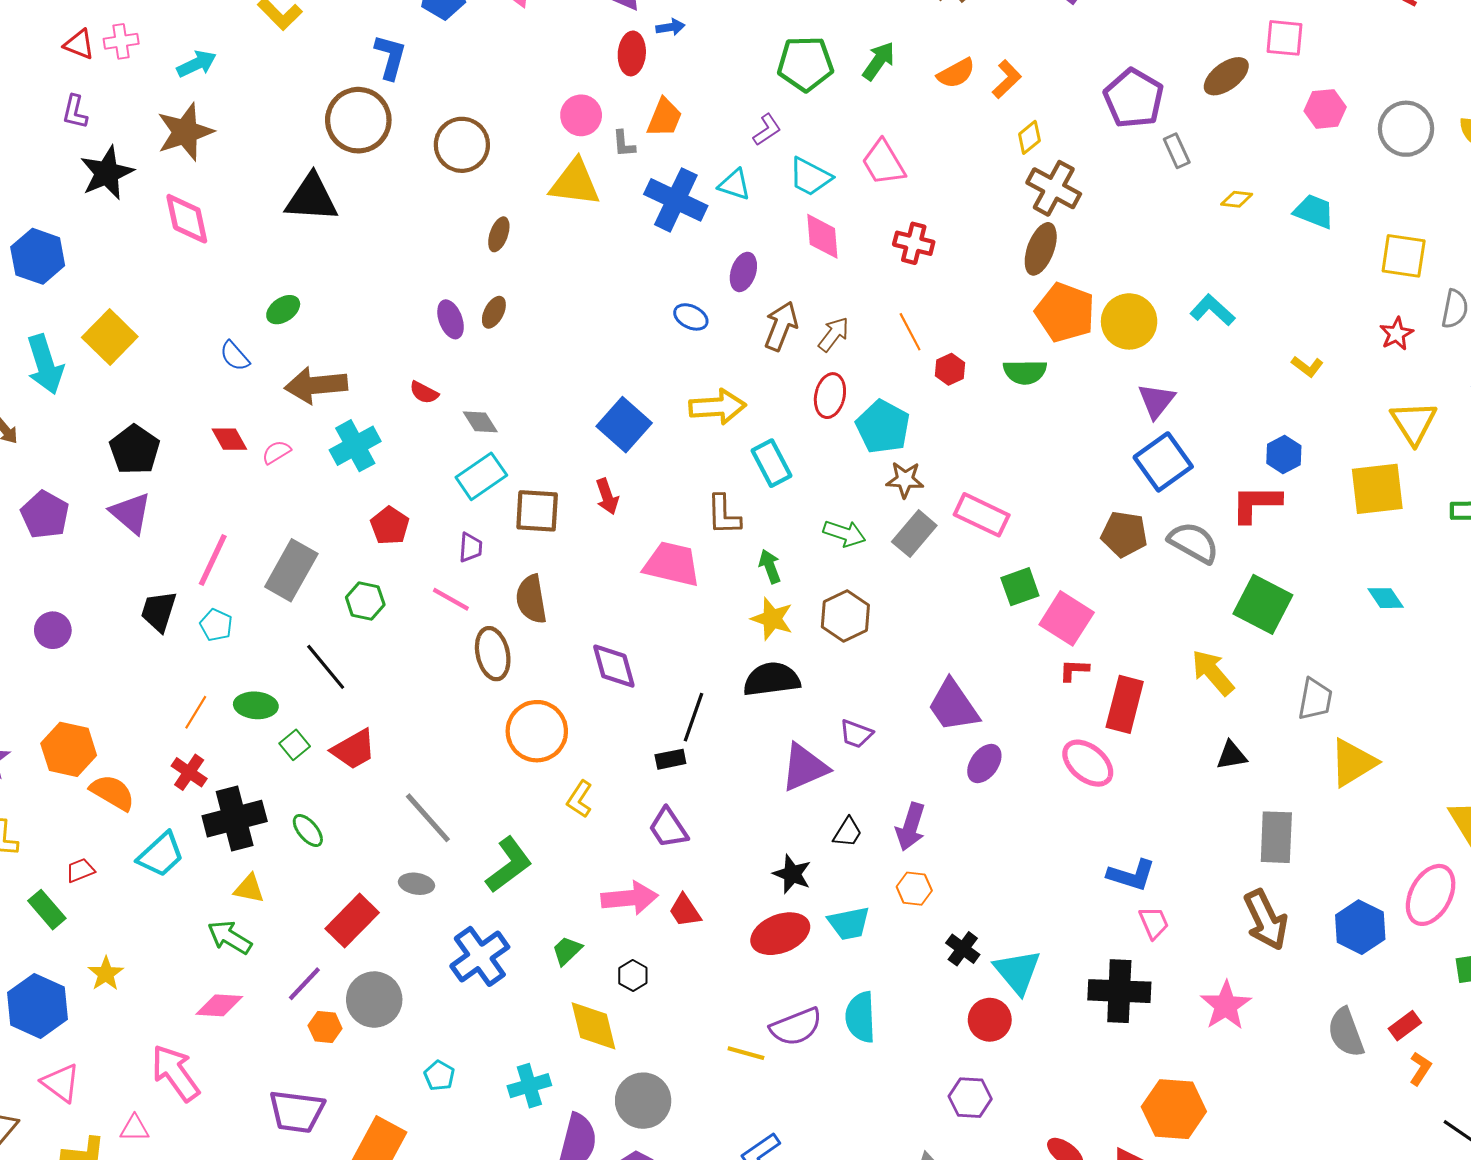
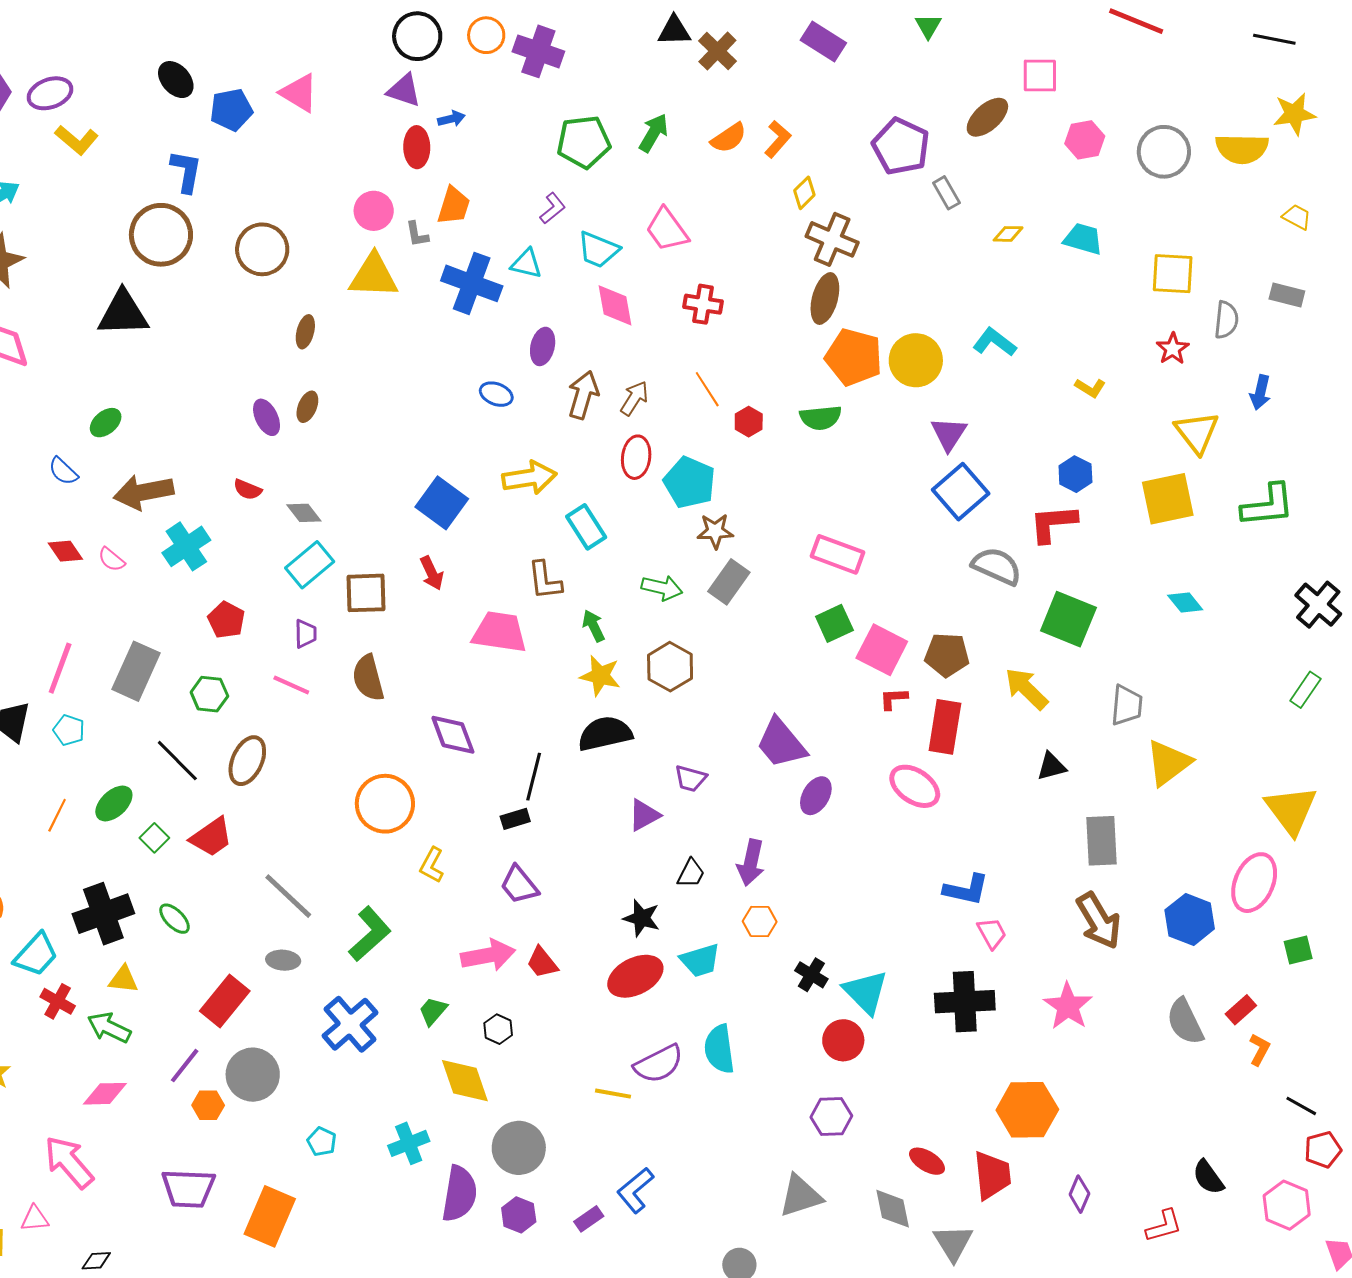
pink semicircle: (276, 452) -> (112, 559), turned -104
pink rectangle: (982, 515) -> (838, 554), moved
brown pentagon: (1124, 534) -> (947, 655), moved
brown ellipse: (493, 654) -> (247, 761), moved, turned 42
green ellipse: (256, 705) -> (114, 803), turned -42
purple triangle: (804, 767) -> (644, 815), size x0.7
red cross: (189, 772) -> (58, 1001), moved

